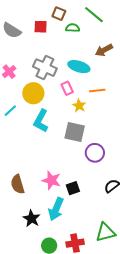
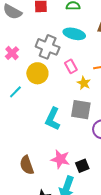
cyan ellipse: (79, 67) -> (74, 34), moved
cyan L-shape: (41, 121) -> (53, 119), moved

